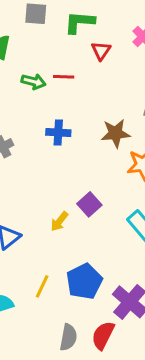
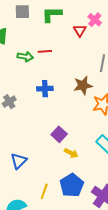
red triangle: (101, 51) -> (80, 30), moved
purple square: (89, 204) -> (59, 134), moved
yellow arrow: (59, 221) -> (71, 153), moved, turned -96

